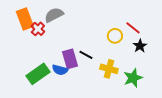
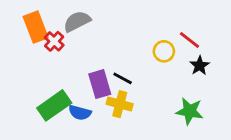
yellow cross: (109, 69) -> (120, 104), moved
blue semicircle: (60, 70) -> (80, 113), moved
green star: (133, 78) -> (190, 111), turned 30

